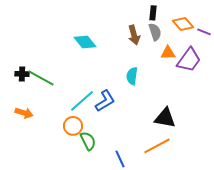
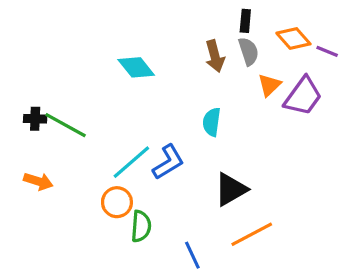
orange triangle: (168, 53) -> (269, 85), turned -42
black triangle: (165, 118) -> (231, 189), moved, turned -40
green semicircle: (88, 141) -> (141, 226), turned 30

